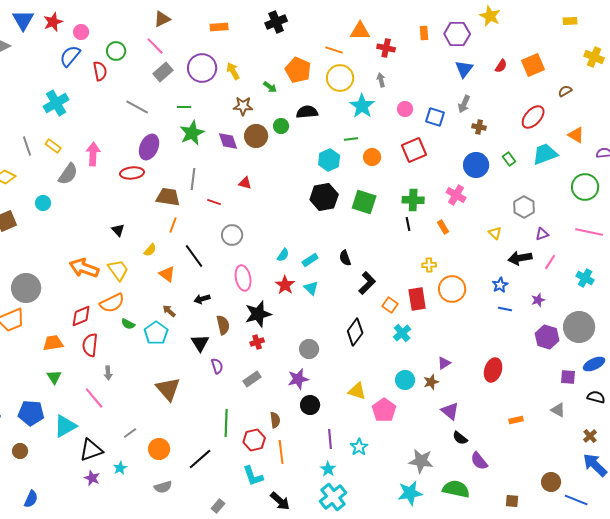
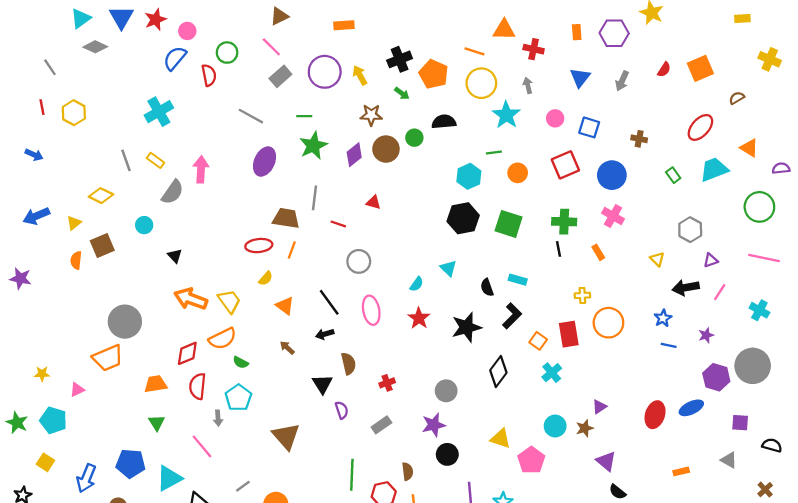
black cross: (276, 22) -> (400, 59), moved
blue triangle: (464, 69) -> (580, 78), moved
gray arrow: (464, 104) -> (622, 81), moved
purple diamond: (228, 141) -> (354, 155), turned 70
blue circle: (476, 165) -> (612, 175), moved
red ellipse: (132, 173) -> (259, 246), moved
black triangle: (118, 230) -> (175, 256), moved
black line: (194, 256) -> (329, 302), moved
cyan rectangle: (310, 260) -> (518, 280), moved, turned 49
cyan triangle: (311, 288) -> (448, 268), moved
black star: (258, 314) -> (467, 327), moved
cyan pentagon: (156, 333) -> (238, 398), moved
blue ellipse: (594, 364) -> (691, 408), moved

